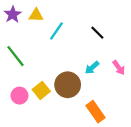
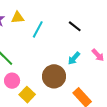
yellow square: (41, 90) -> (27, 95), moved
pink circle: (19, 96) -> (12, 81), moved

